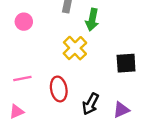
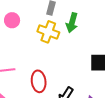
yellow cross: (75, 48) -> (48, 32), moved, turned -30

